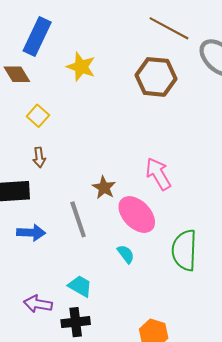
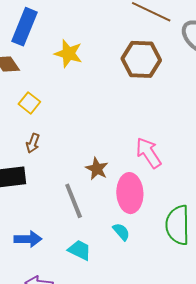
brown arrow: (39, 157) -> (33, 143), turned 30
pink ellipse: (137, 215) -> (130, 193), turned 45
blue arrow: (31, 233) -> (28, 239), moved
cyan trapezoid: (80, 286) -> (80, 250), moved

